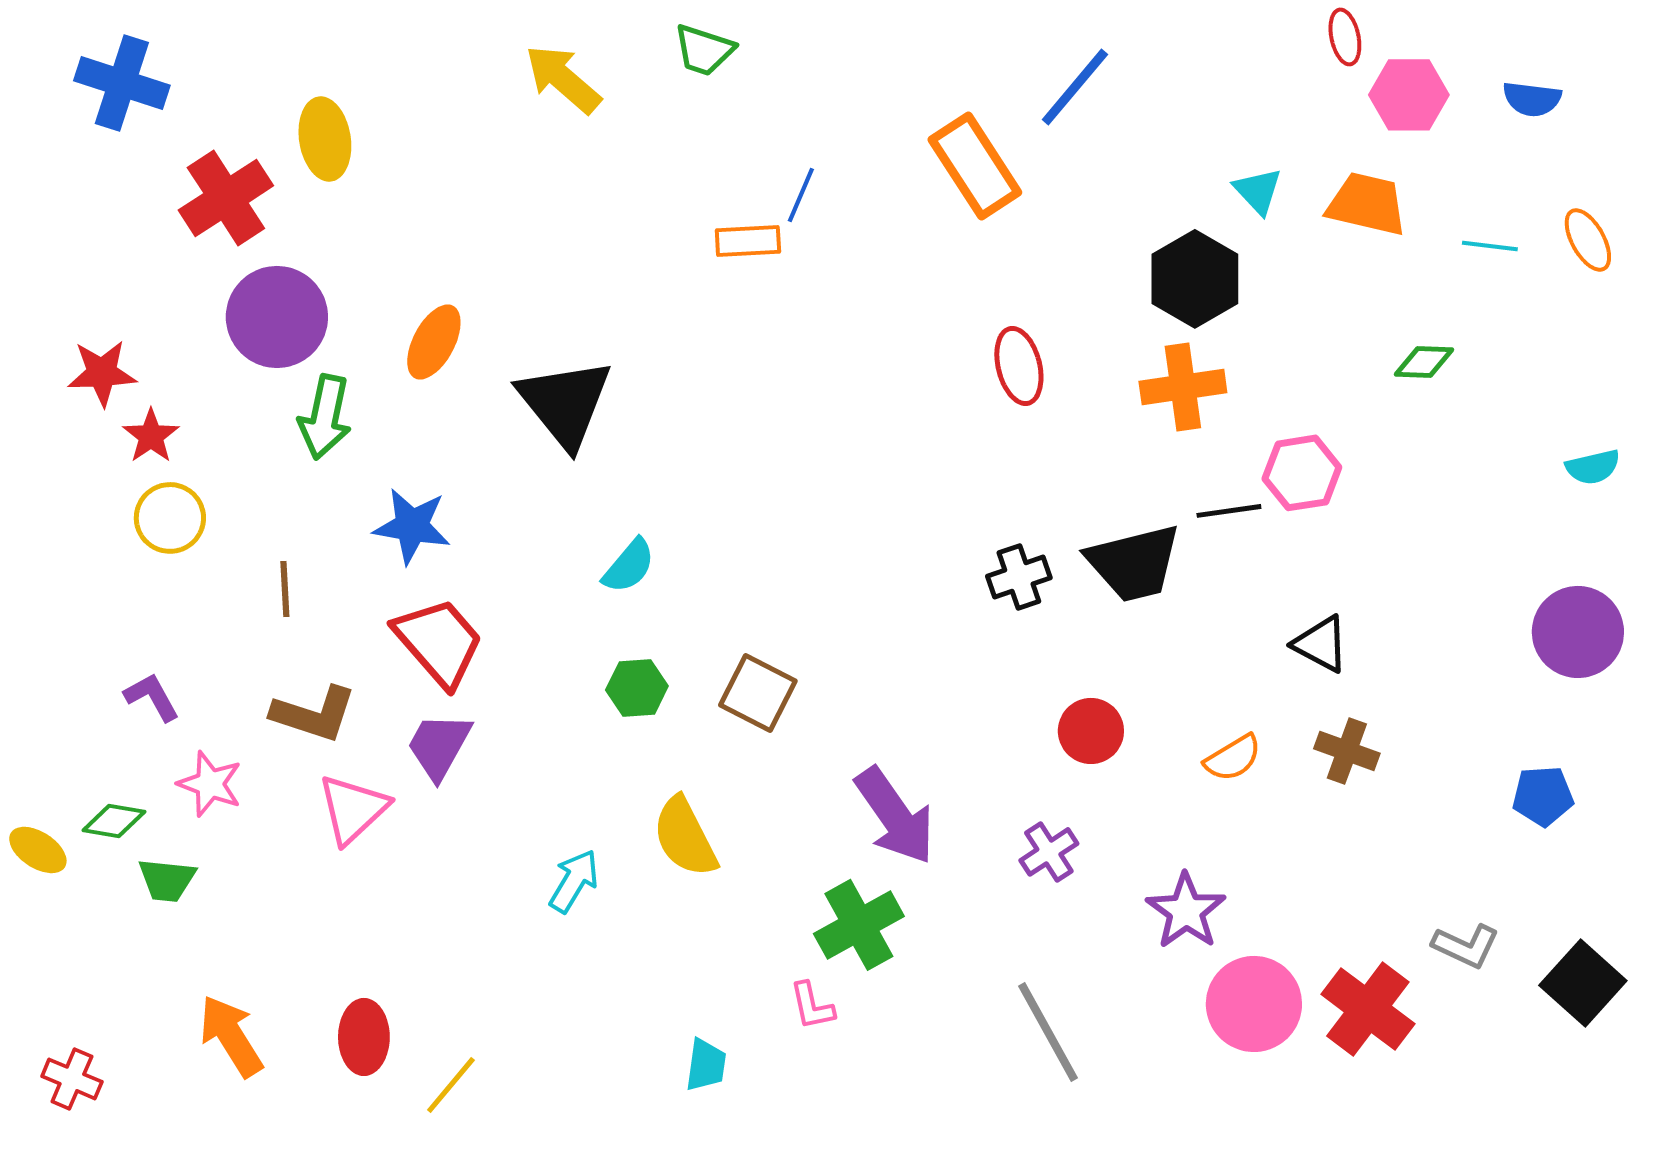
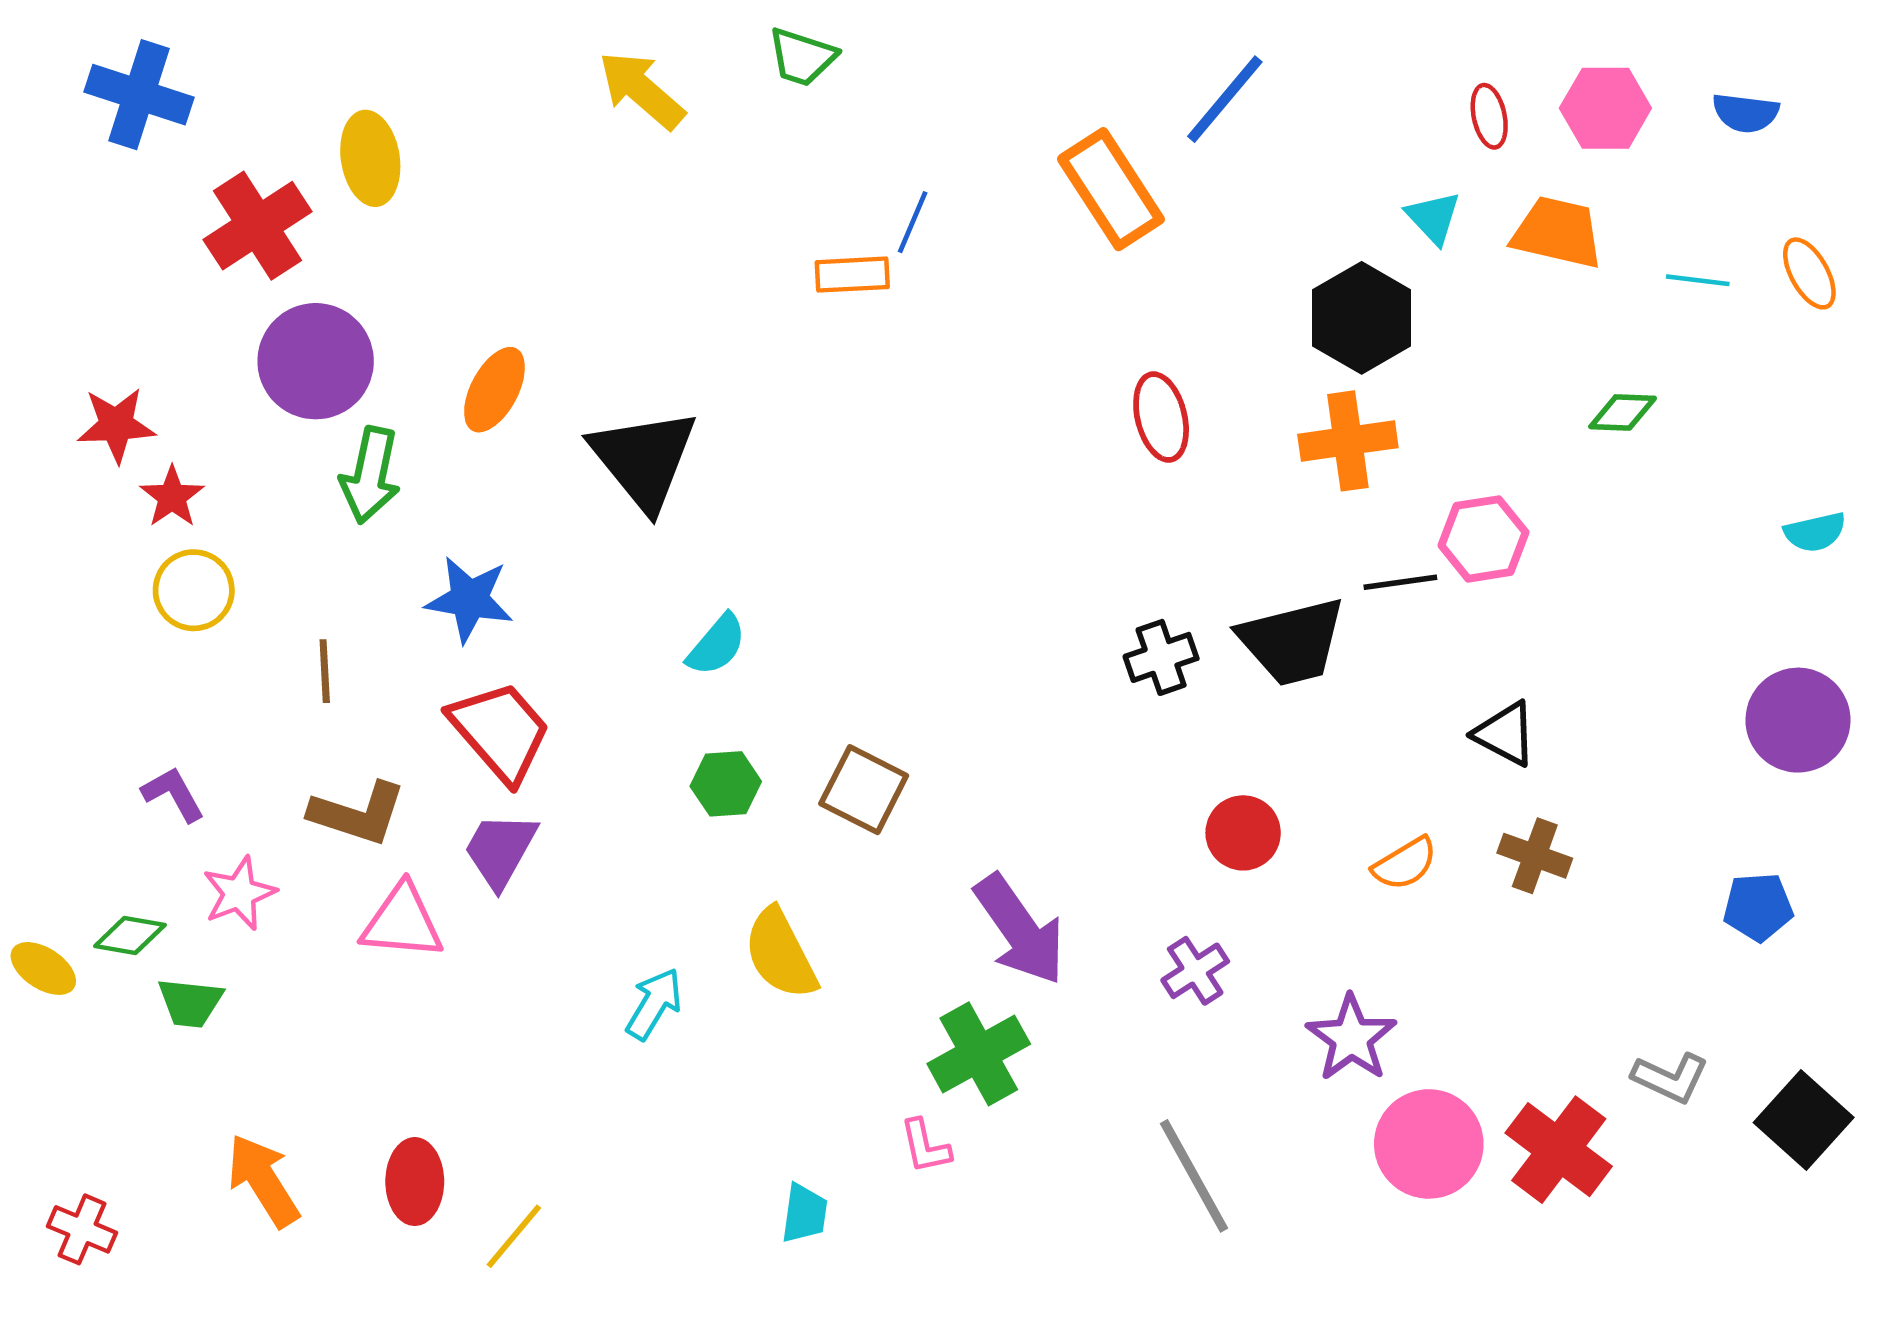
red ellipse: (1345, 37) -> (1489, 116), moved
pink star: (210, 784) -> (239, 893), turned 30
pink triangle: (353, 809) -> (402, 922), turned 48

